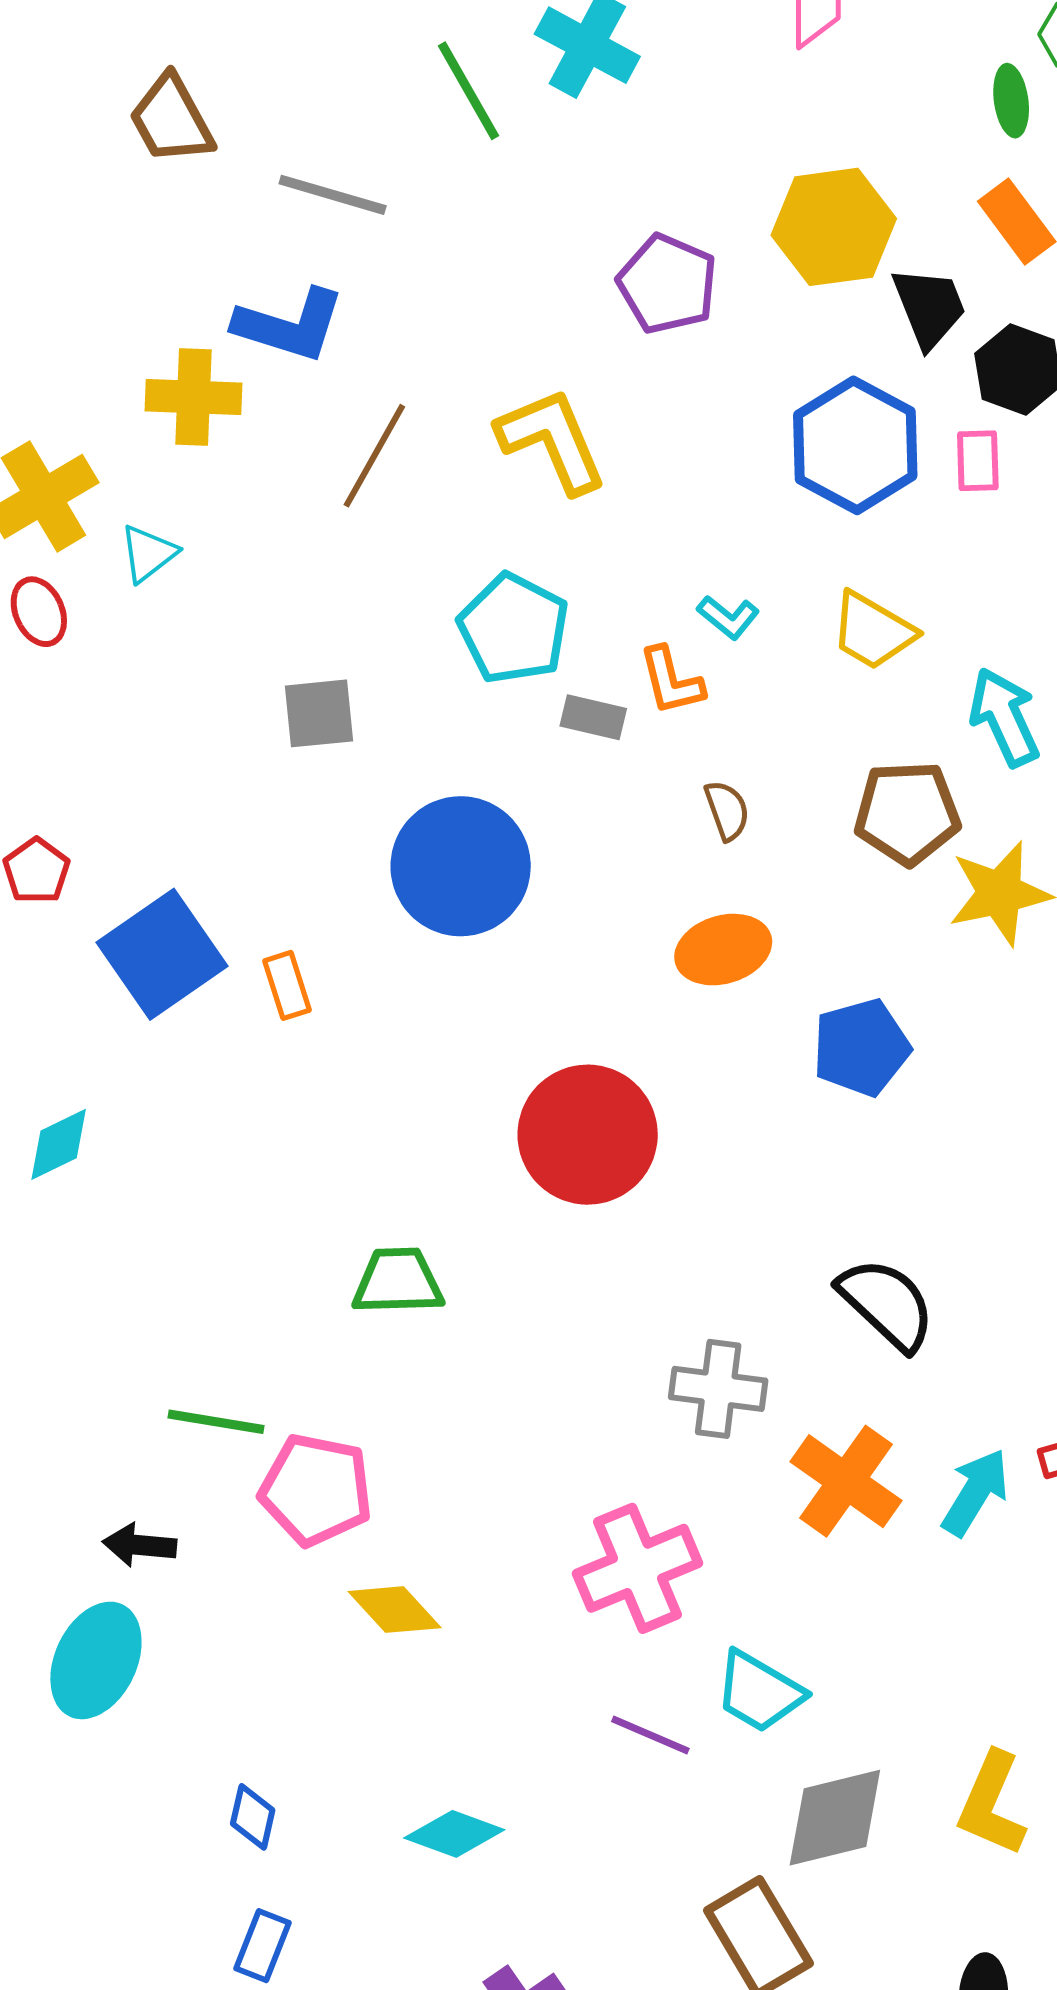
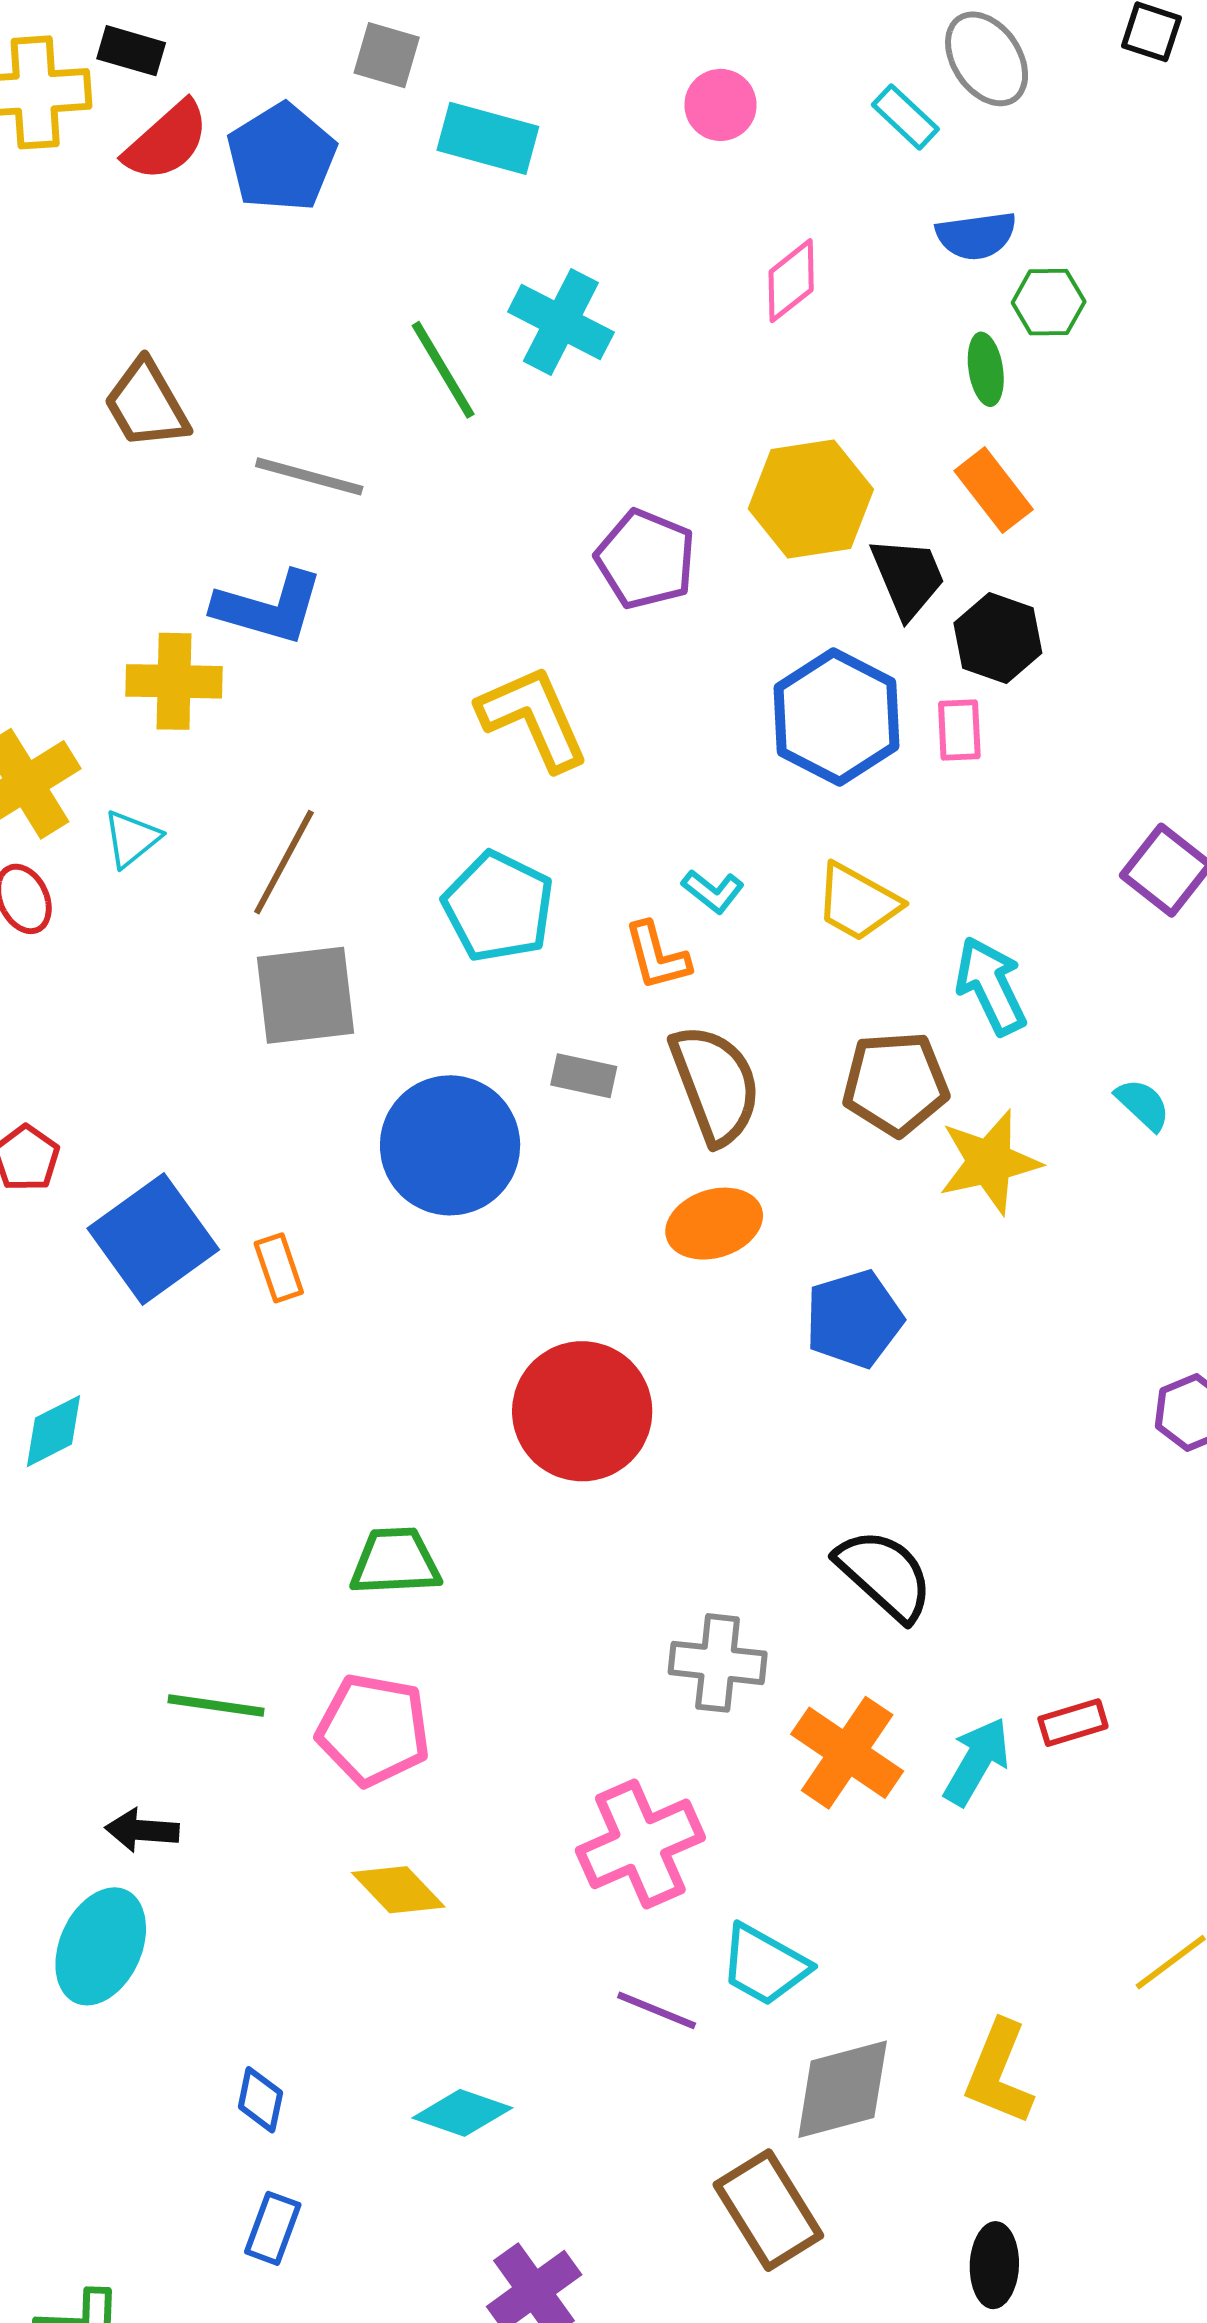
brown line: (374, 456) -> (284, 862), moved
gray square: (319, 713) -> (306, 995), size x1.4
gray rectangle: (593, 717) -> (584, 1076), moved
brown semicircle: (727, 810) -> (715, 1084), size x2.0
pink pentagon: (316, 1490) -> (373, 1730), moved

